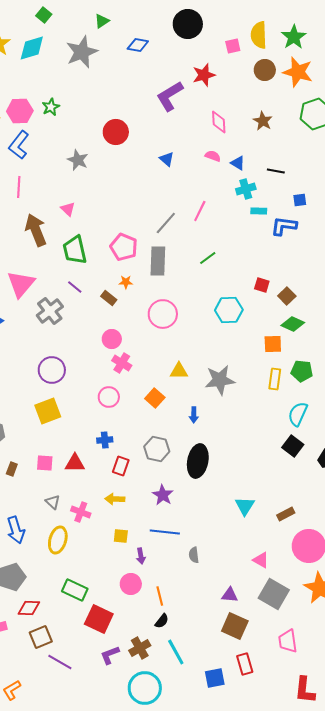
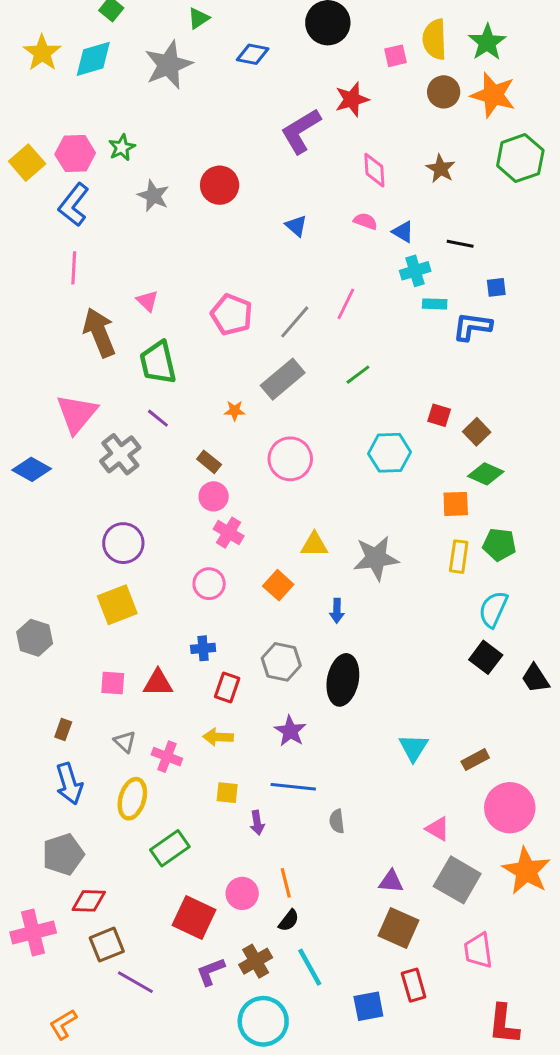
gray star: (78, 160) -> (153, 196), moved
pink pentagon: (124, 247) -> (232, 314), moved
gray rectangle: (158, 261) -> (283, 379), turned 48
brown rectangle: (109, 298) -> (209, 462), moved
brown rectangle: (12, 469) -> (63, 730), moved
pink circle: (131, 584) -> (242, 893), moved
green rectangle: (75, 590) -> (170, 848), moved, turned -60

